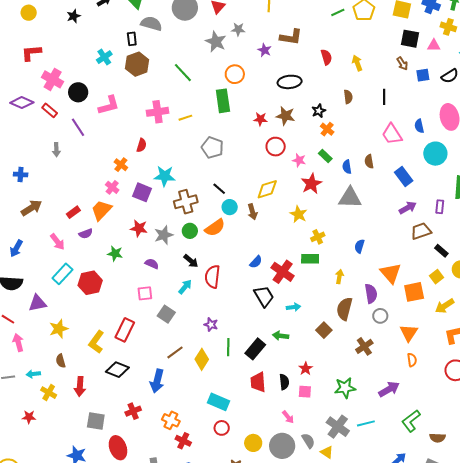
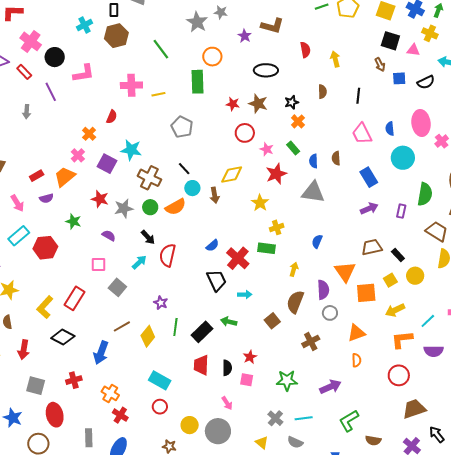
brown cross: (186, 202) -> (149, 178), turned 35
brown trapezoid: (421, 231) -> (372, 247), moved
orange triangle: (409, 333) -> (356, 333), turned 30
gray cross: (338, 427) -> (275, 418), size x0.7
gray semicircle: (308, 441) -> (295, 442), moved, turned 140

